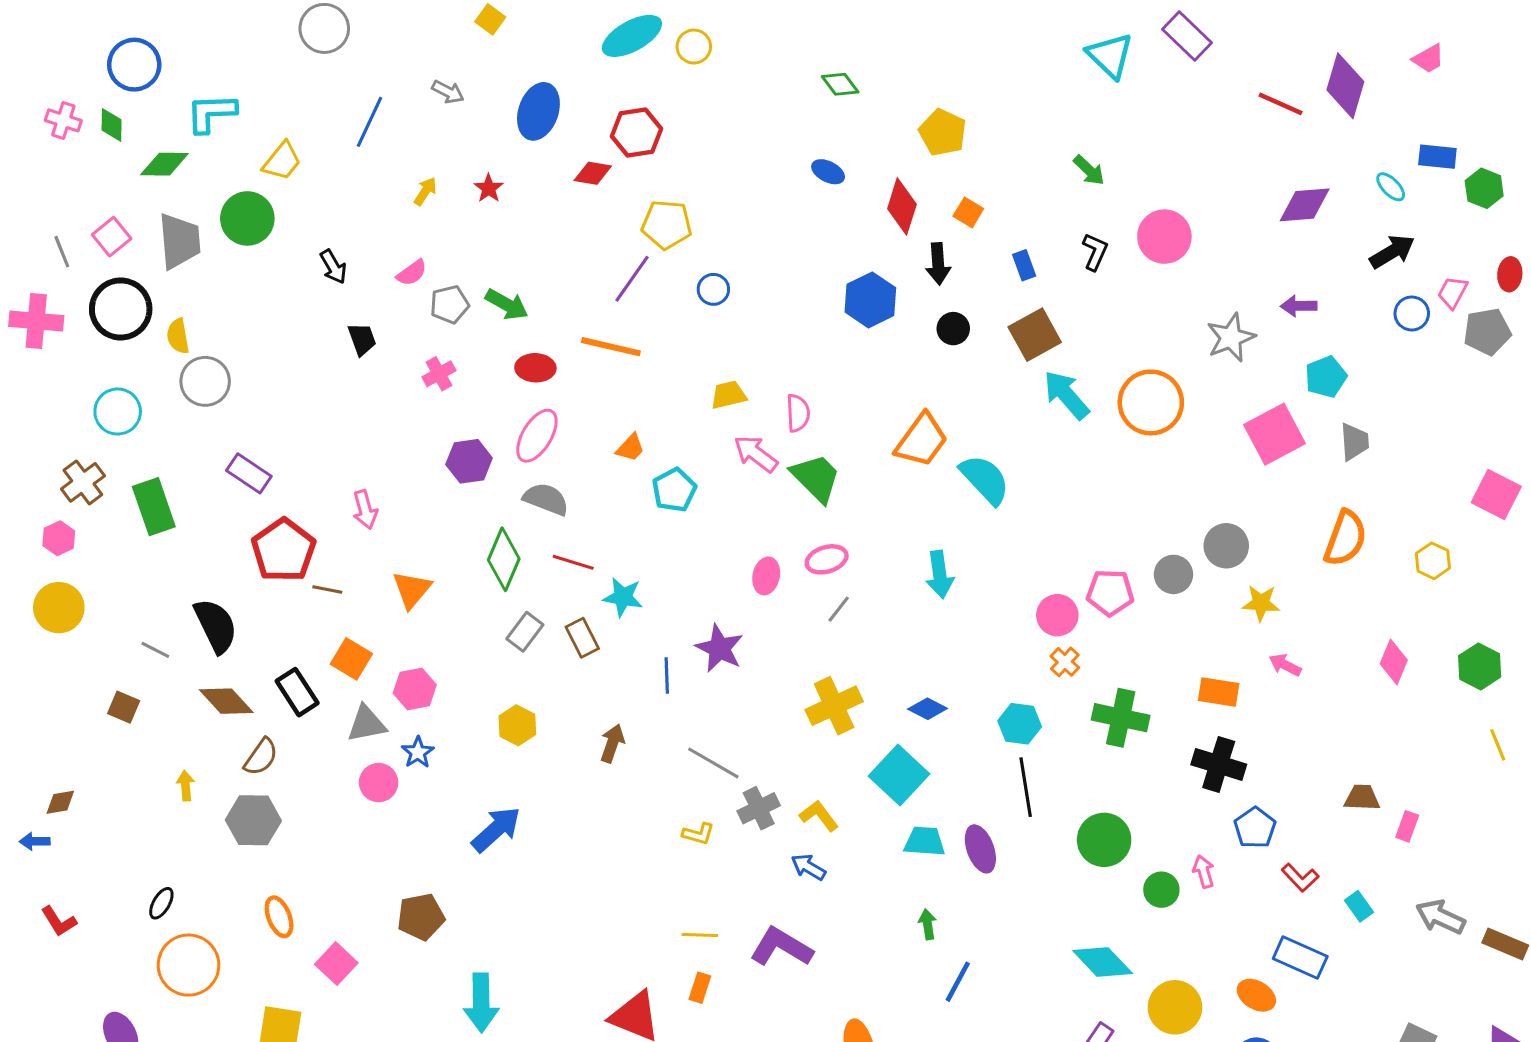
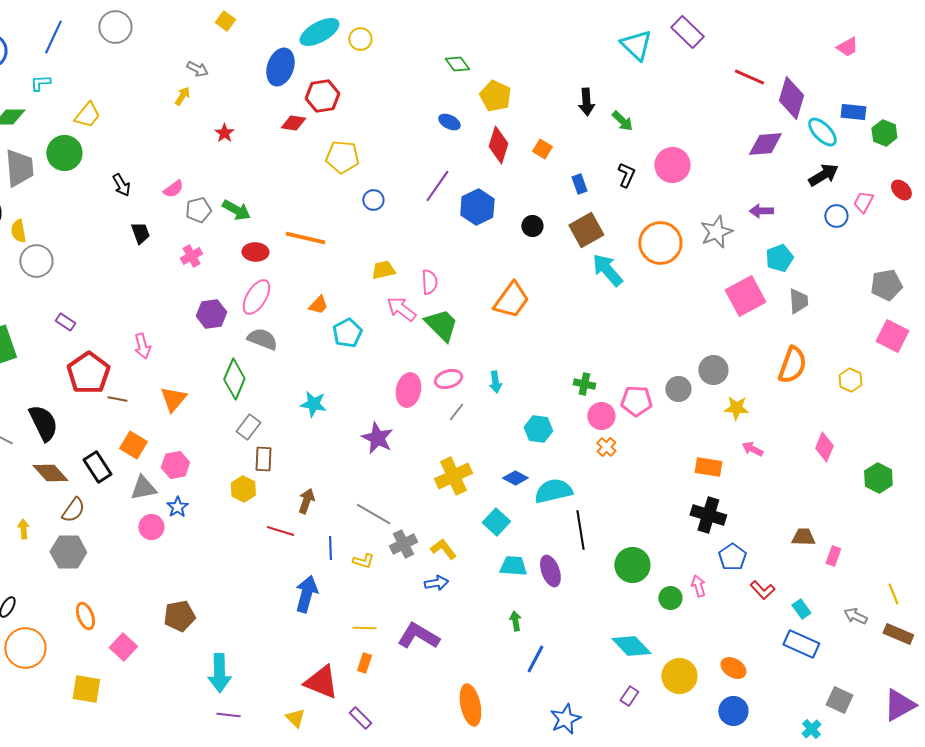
purple diamond: (1345, 86) -> (791, 98), moved
blue ellipse: (538, 111) -> (280, 67), moved
cyan L-shape: (211, 113) -> (40, 83), size x0.6
blue line: (370, 122) -> (53, 37), moved
yellow pentagon: (943, 132) -> (495, 96), moved
cyan ellipse: (1391, 187) -> (822, 132), size x1.5
yellow arrow: (425, 191) -> (182, 96), moved
black arrow: (938, 264) -> (586, 102), moved
red ellipse: (1510, 274) -> (901, 190), turned -50
purple line: (632, 279) -> (437, 186), moved
gray pentagon: (1487, 332) -> (886, 285), moved
orange circle: (1151, 402) -> (660, 243), moved
purple rectangle: (249, 473) -> (65, 322), size x0.7
cyan semicircle: (985, 479) -> (553, 491), moved, turned -60
red line: (573, 562) -> (280, 531), moved
cyan arrow: (940, 574) -> (495, 382), moved, size x0.7
pink ellipse: (766, 576) -> (408, 390), size x1.4
brown rectangle: (582, 638) -> (263, 459), moved, turned 30
green hexagon: (1480, 666) -> (878, 478), moved
blue line: (667, 675) -> (330, 548), moved
green cross: (1121, 718) -> (584, 384), moved, size x0.6
cyan hexagon: (1020, 724) -> (538, 429), moved
yellow line: (1498, 745) -> (893, 594), moved
cyan square: (899, 775) -> (496, 522), size x0.7
blue arrow: (496, 829) -> (306, 594), moved, turned -33
blue arrow: (808, 867) -> (436, 583), turned 140
gray arrow: (1440, 917) -> (855, 616), size x0.7
blue rectangle: (1300, 958) -> (801, 644), moved

